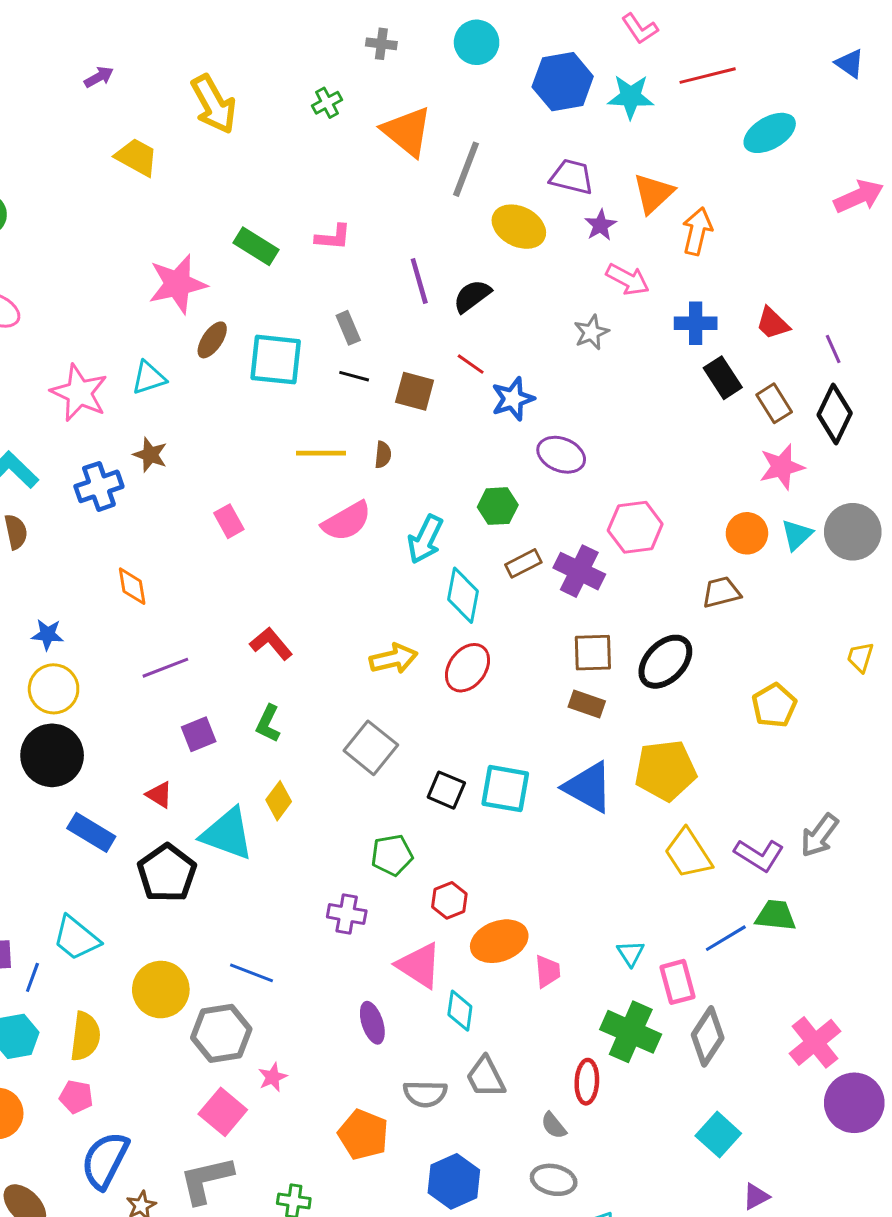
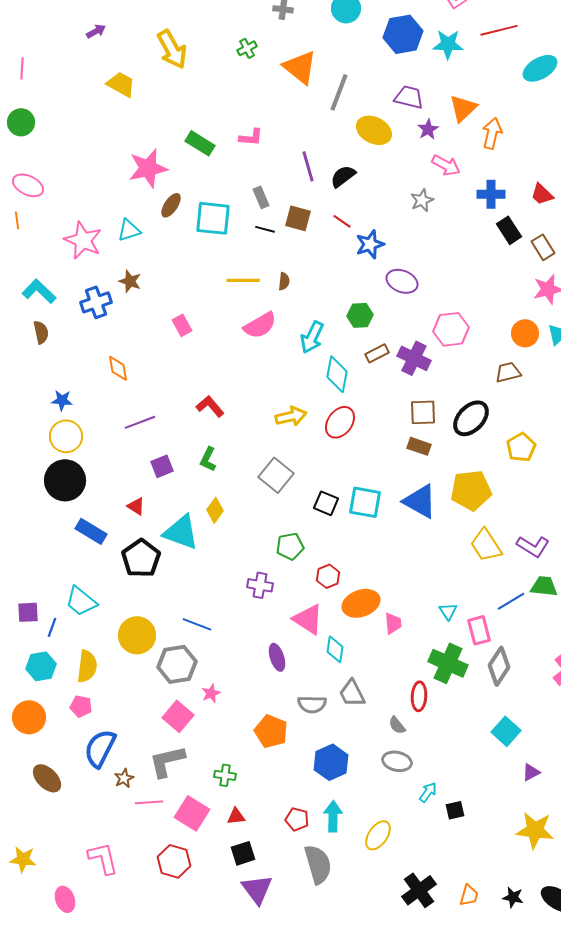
brown square: (415, 391) -> (298, 218), moved
yellow pentagon: (774, 706) -> (521, 447), moved

